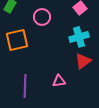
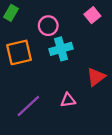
cyan cross: (79, 37) -> (61, 49), moved
purple line: (25, 86) -> (28, 106), turned 45

